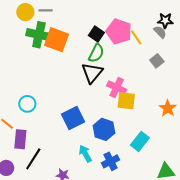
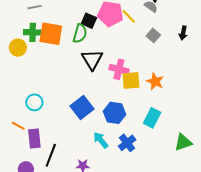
yellow circle: (25, 12) -> (18, 48), moved
green cross: (39, 35) -> (33, 32), size x0.7
green semicircle: (96, 53) -> (80, 33), moved
orange star: (168, 108) -> (155, 81), moved

